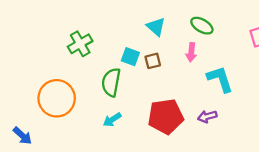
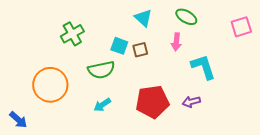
green semicircle: (111, 82) -> (101, 70), turned -112

